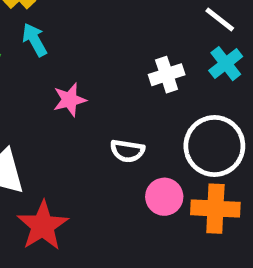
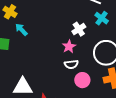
pink star: (70, 100) -> (69, 47), moved
pink circle: (164, 197) -> (82, 80), moved

